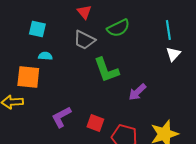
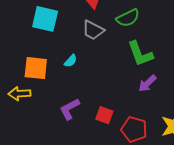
cyan square: (37, 29) -> (45, 19), size x1.5
cyan semicircle: (45, 56) -> (71, 61), moved, turned 128
green L-shape: (106, 70) -> (140, 54), moved

